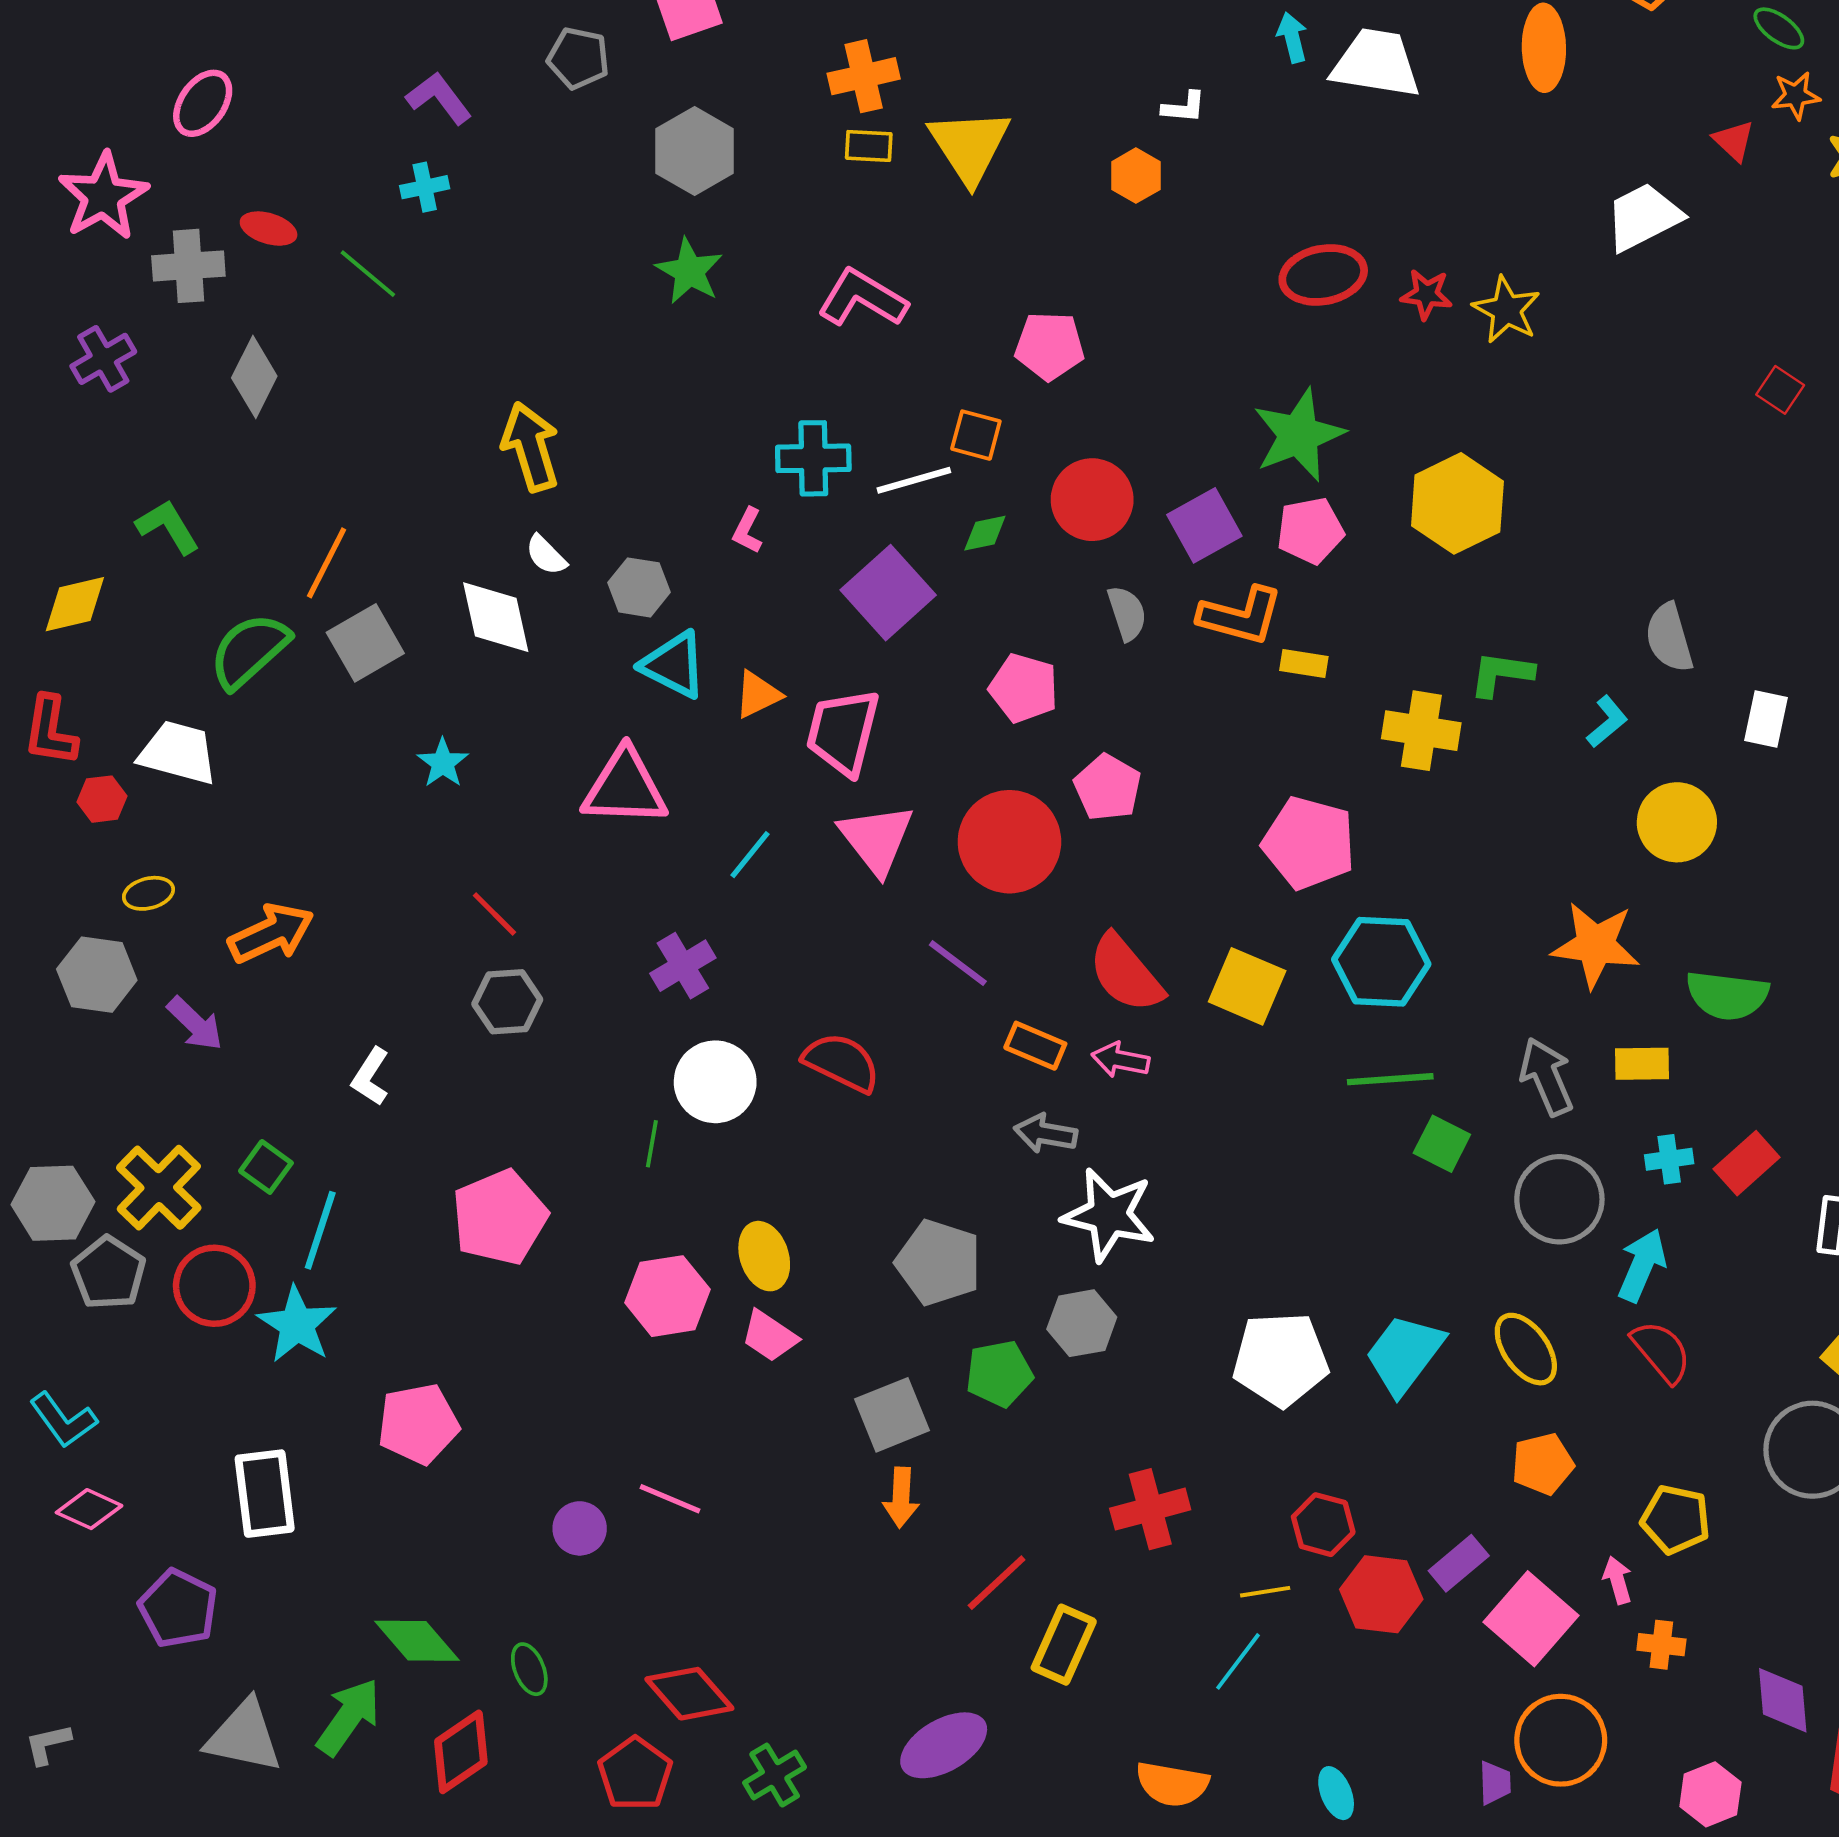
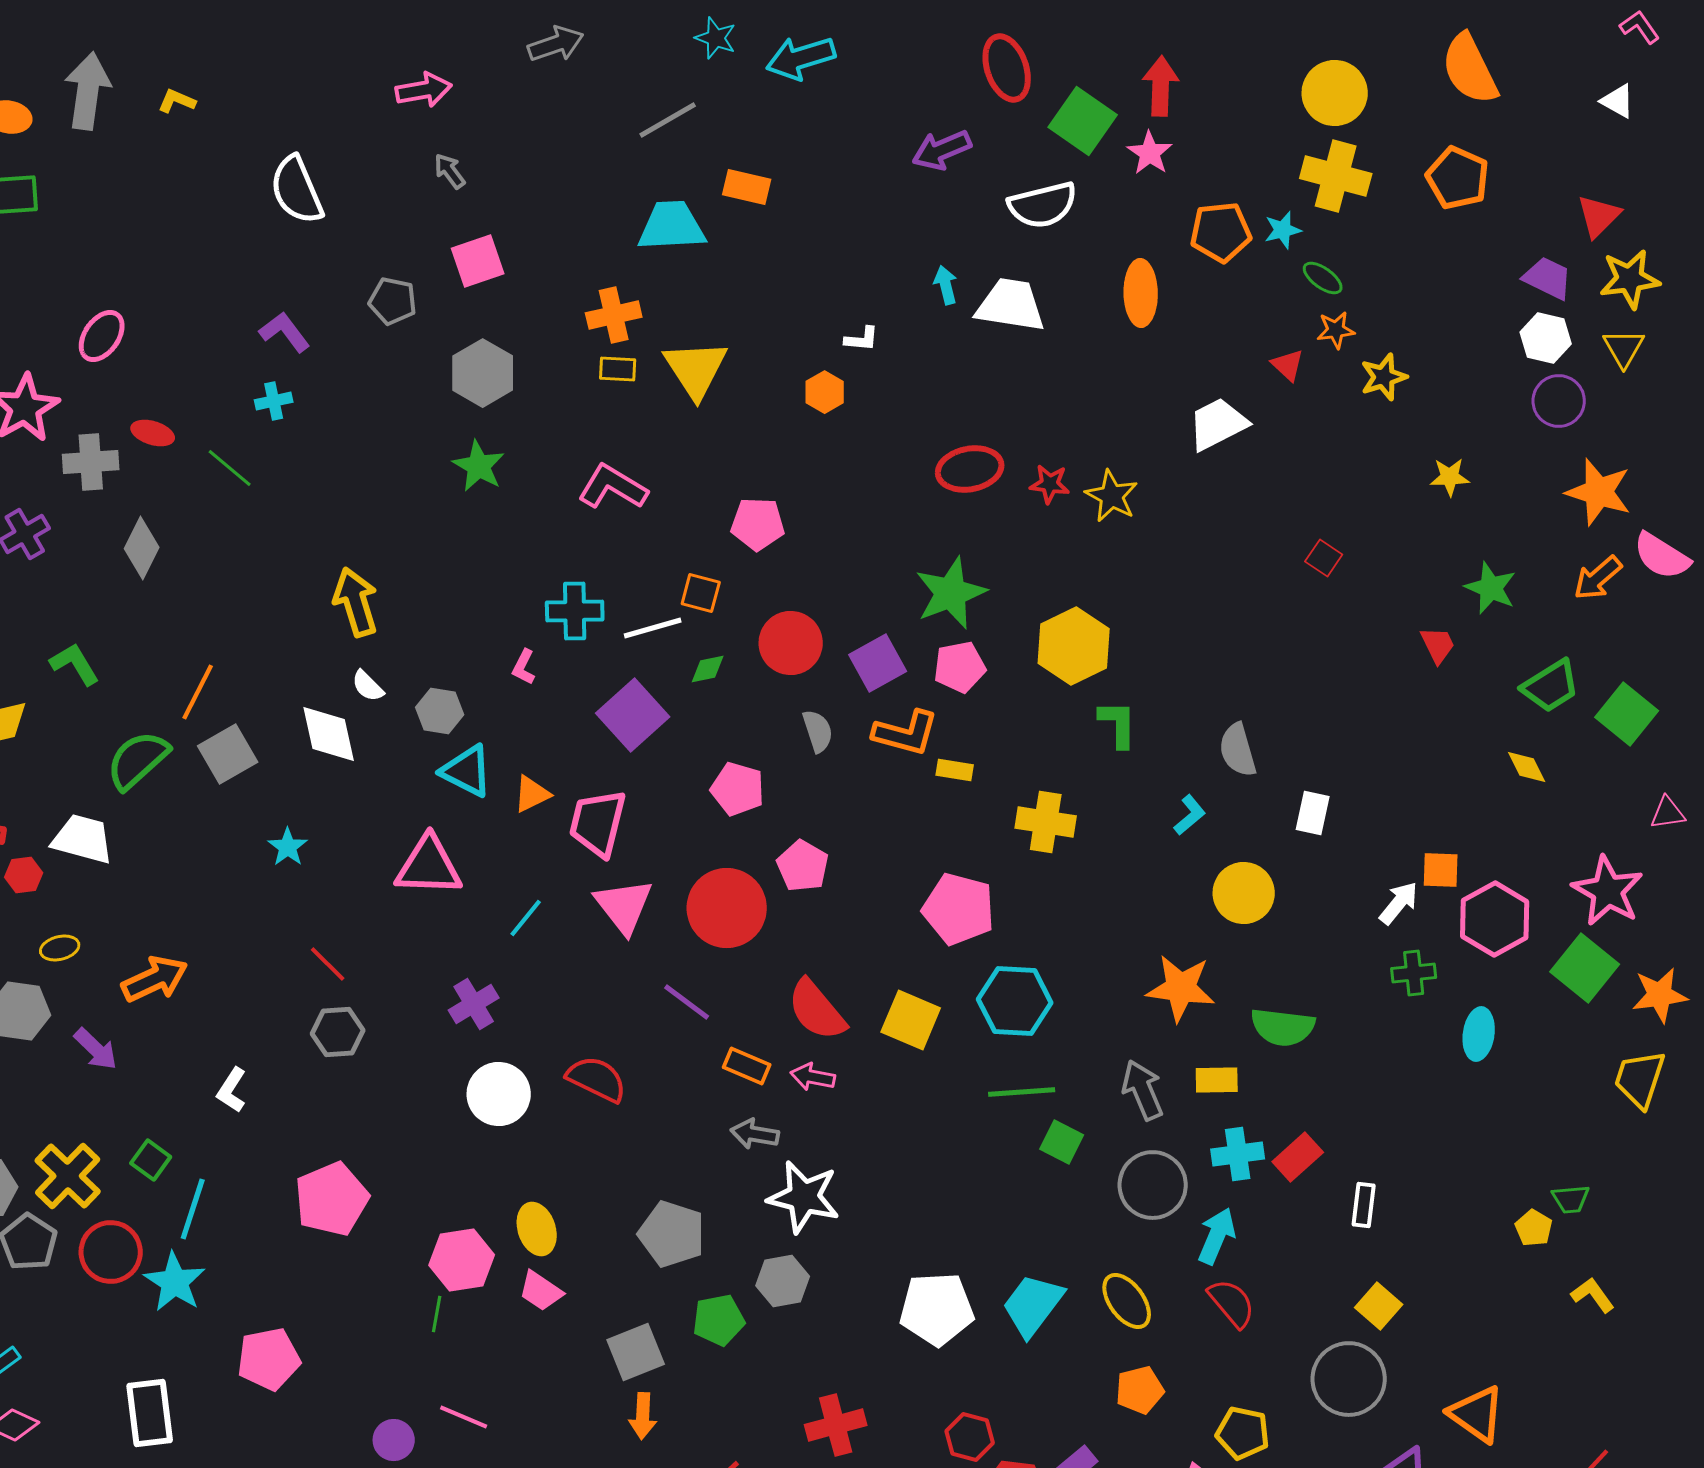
green L-shape: (1501, 674) -> (1118, 724), moved, turned 82
green line: (652, 1144) -> (437, 1314), moved
cyan cross: (1669, 1159) -> (1238, 1154), size x1.4

